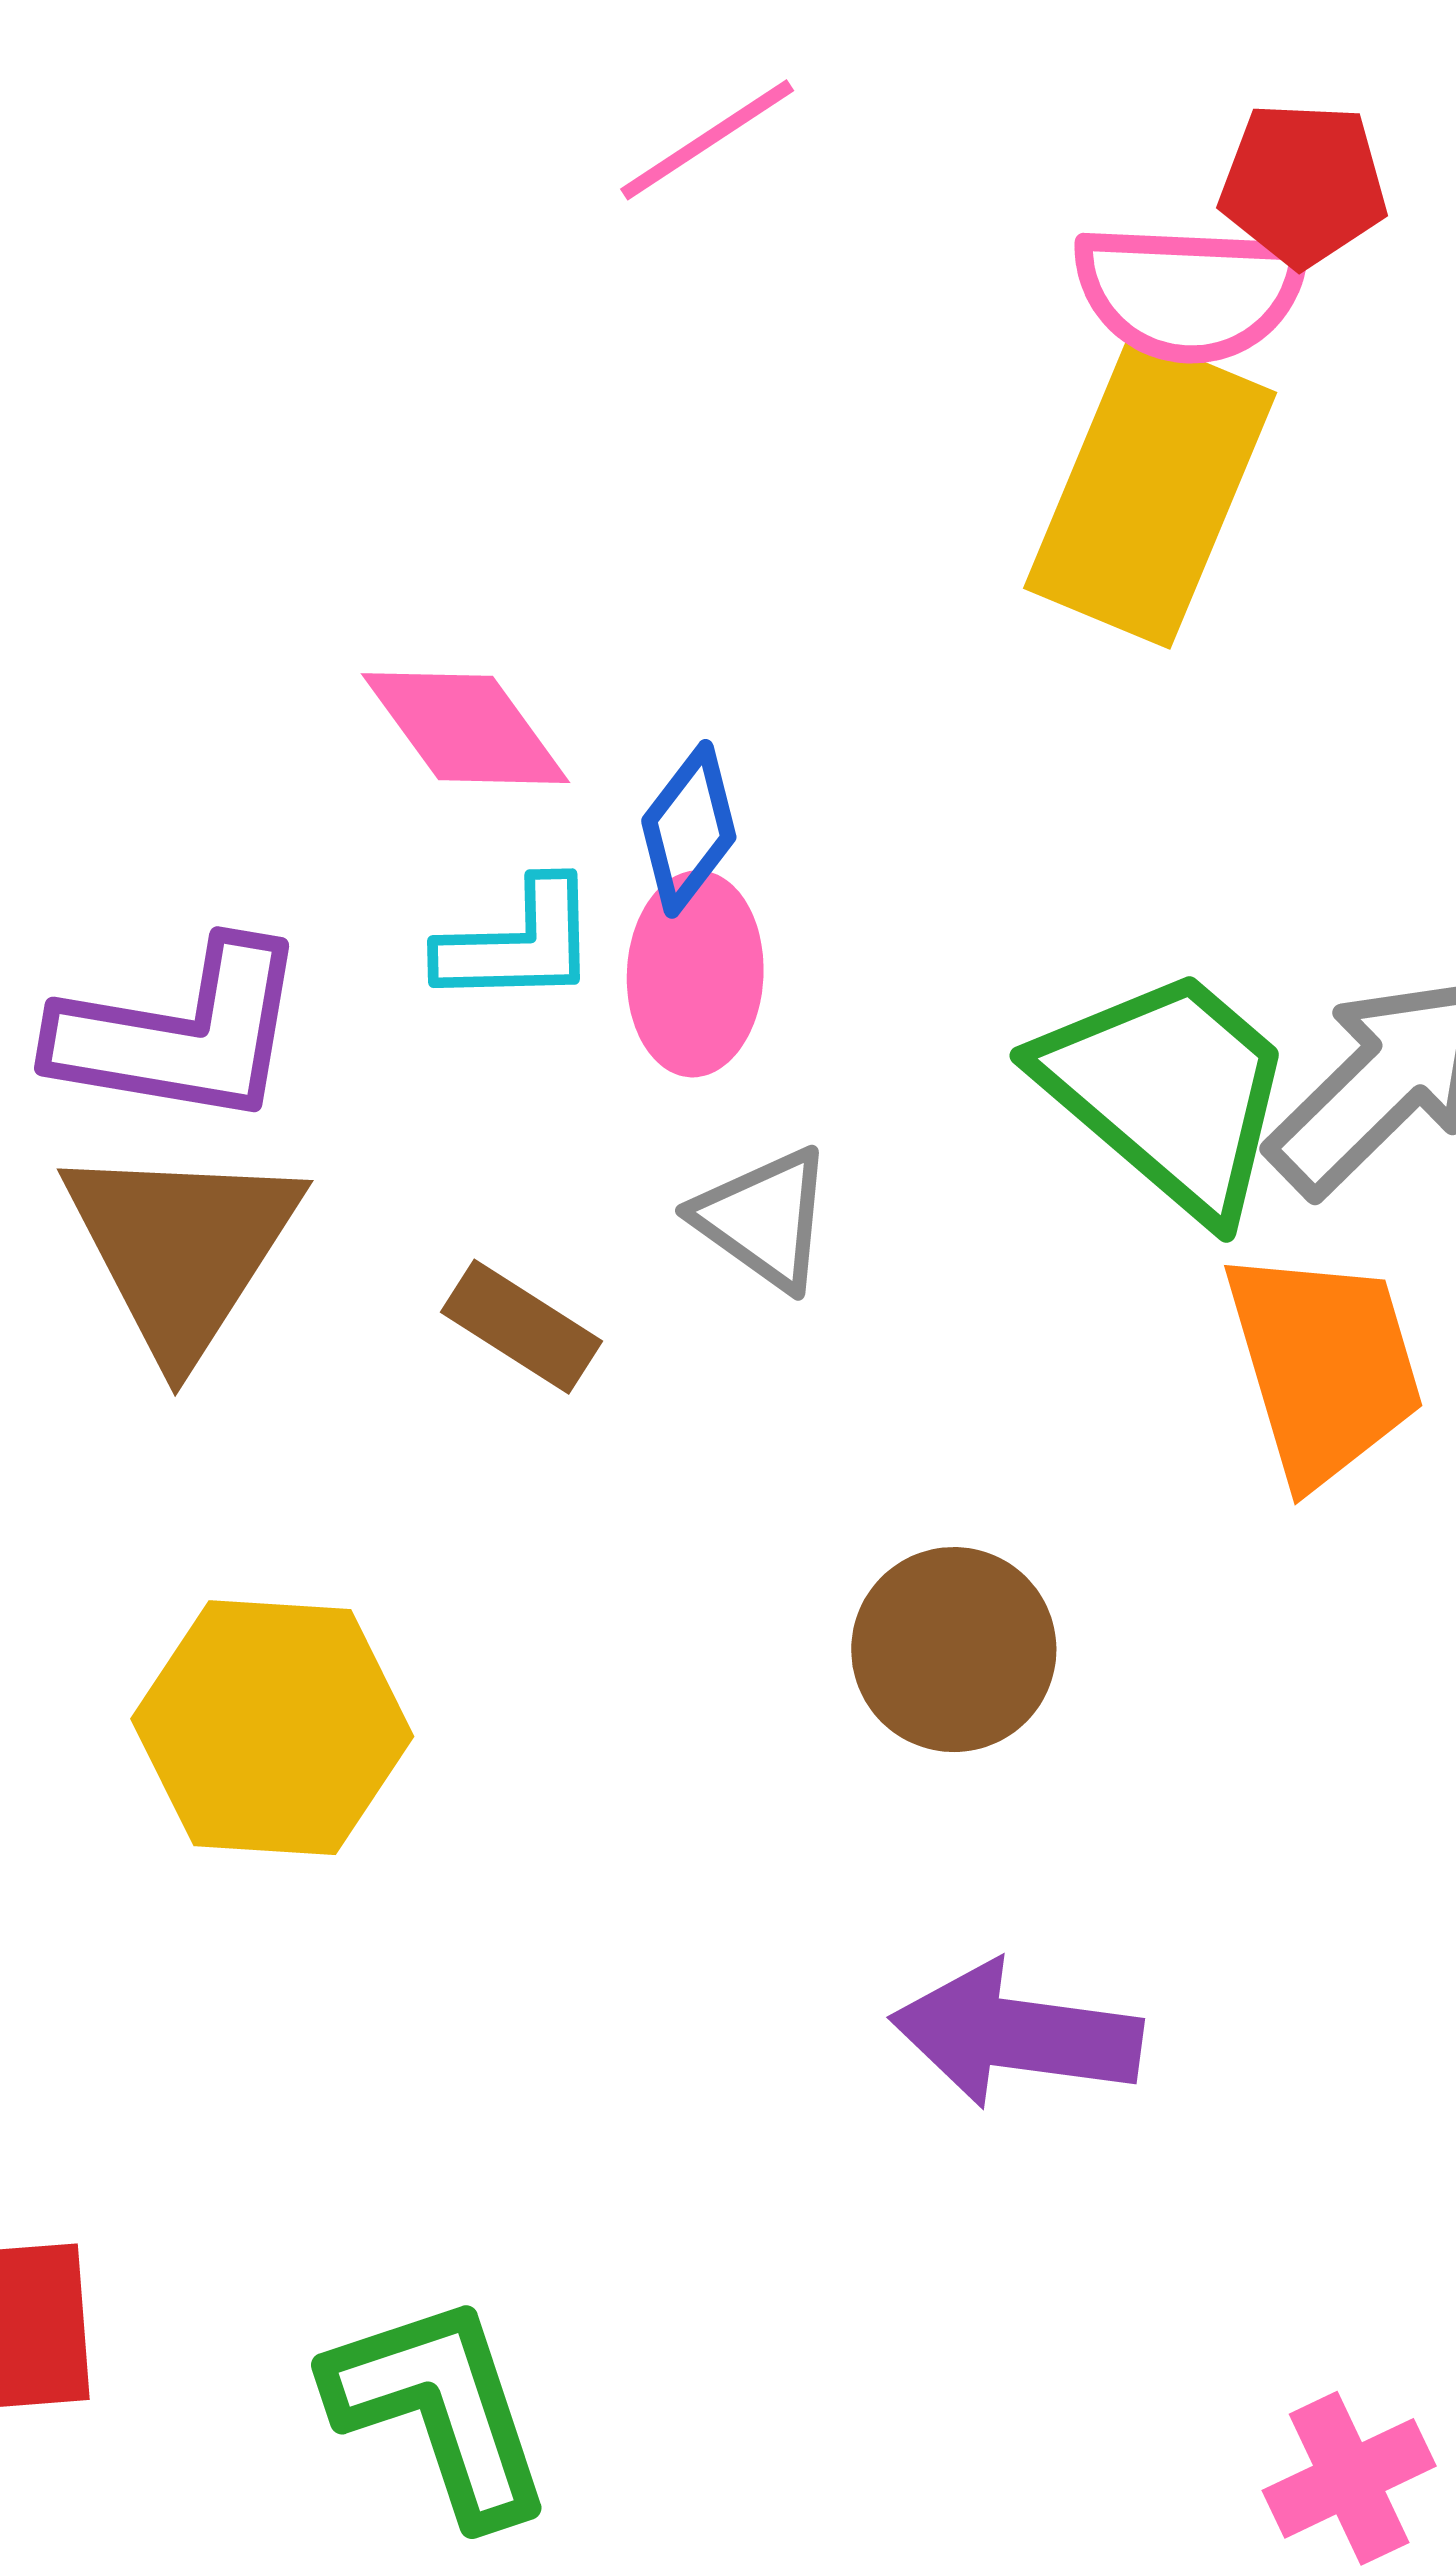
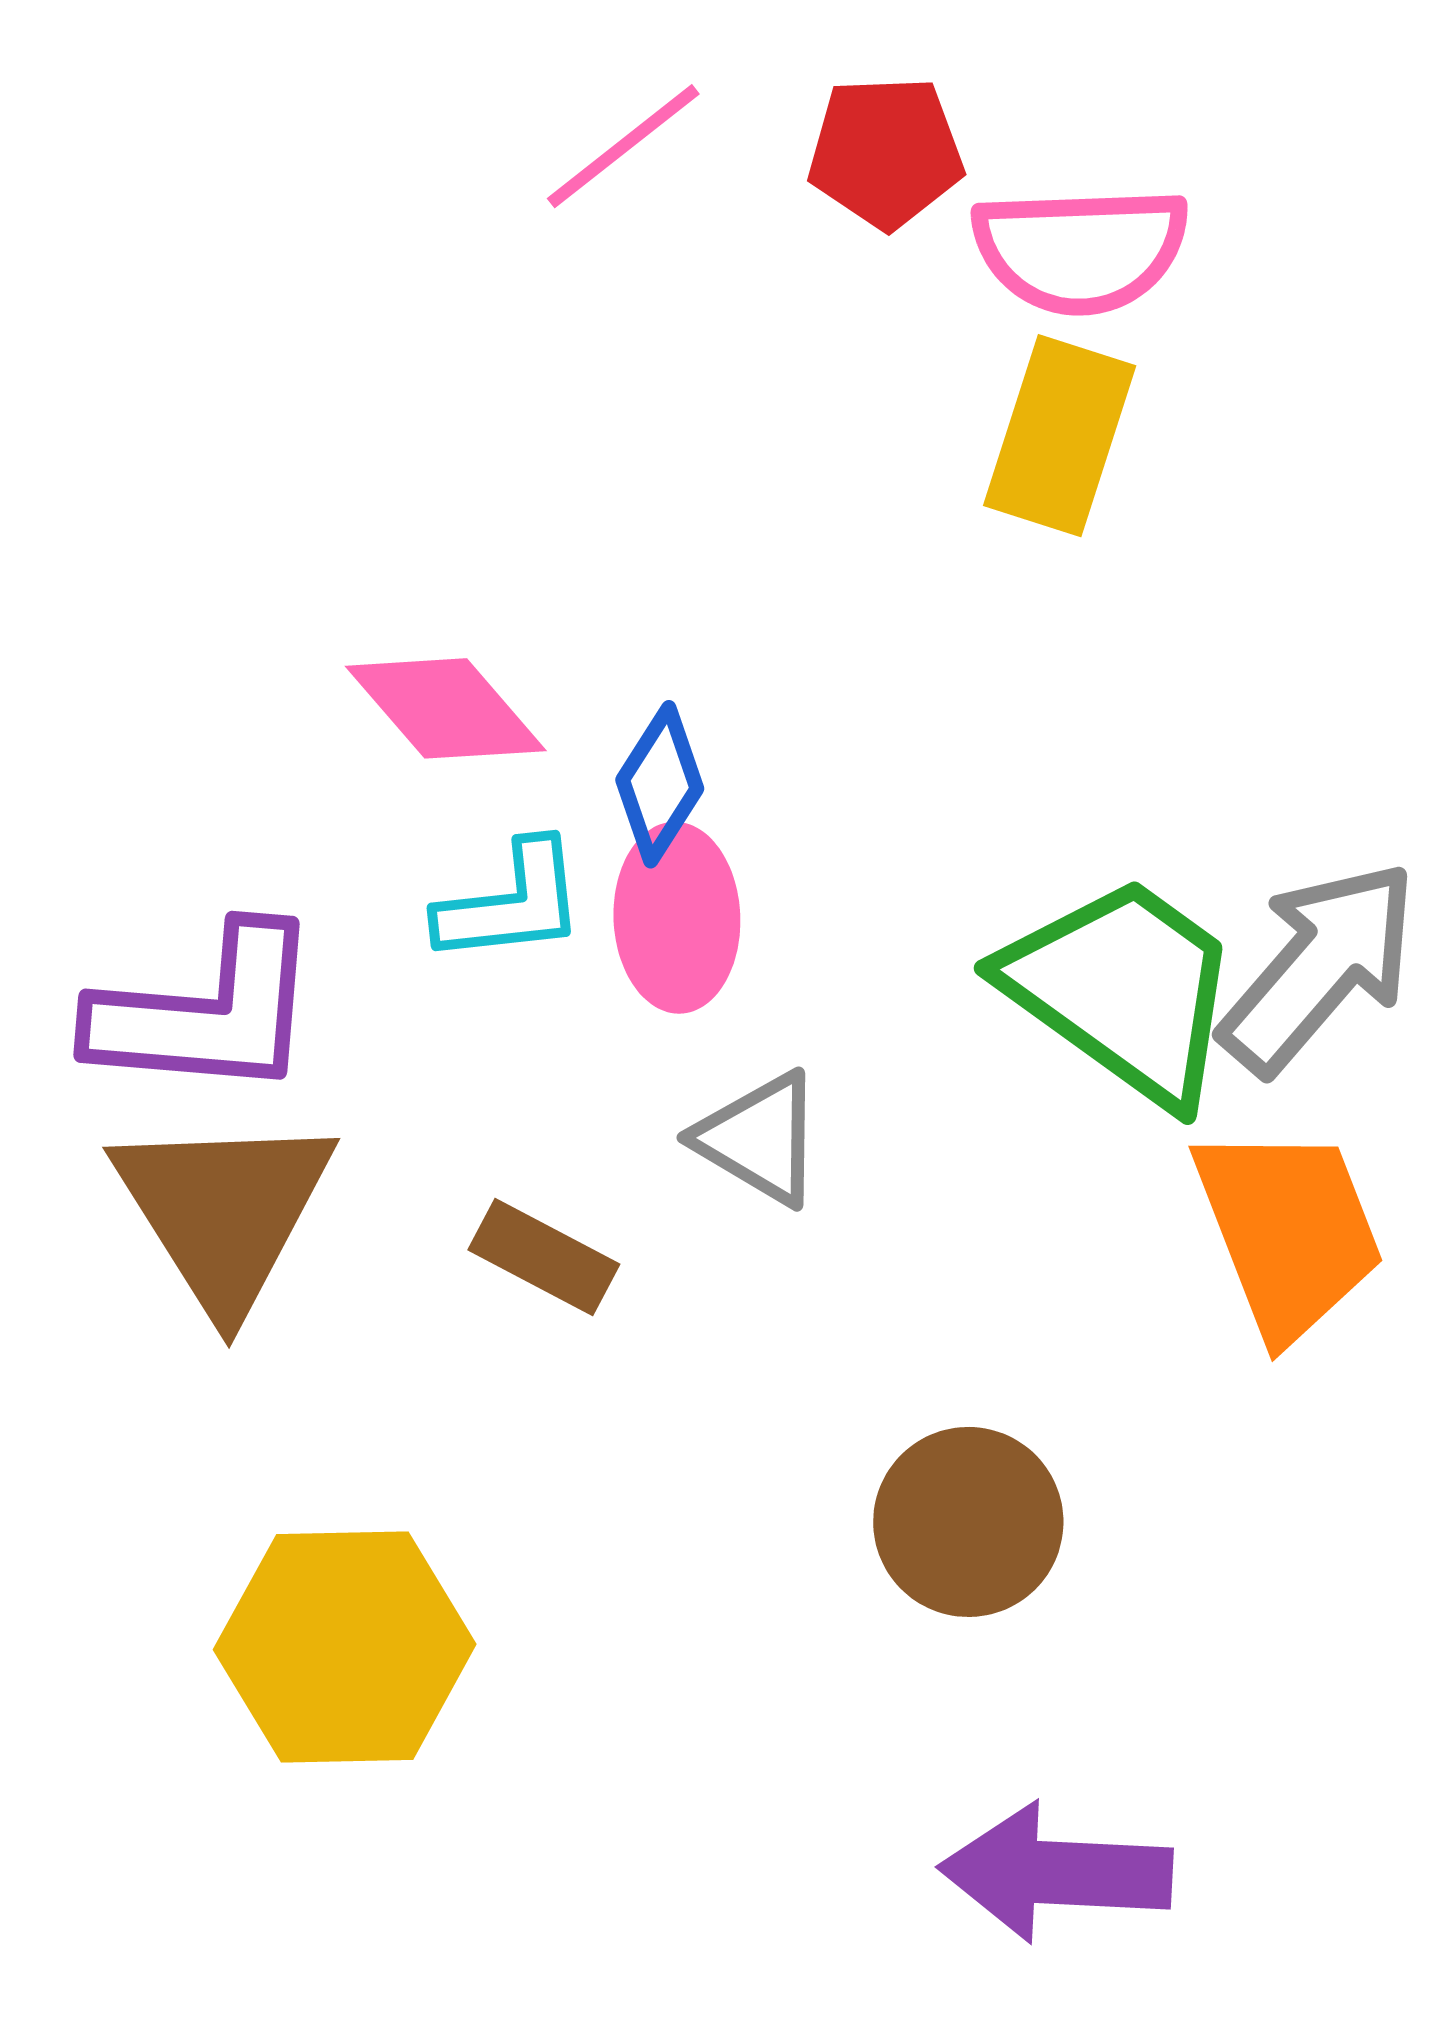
red pentagon: (1303, 184) -> (886, 152), moved
yellow rectangle: (1150, 490) -> (1060, 436), size x0.7

